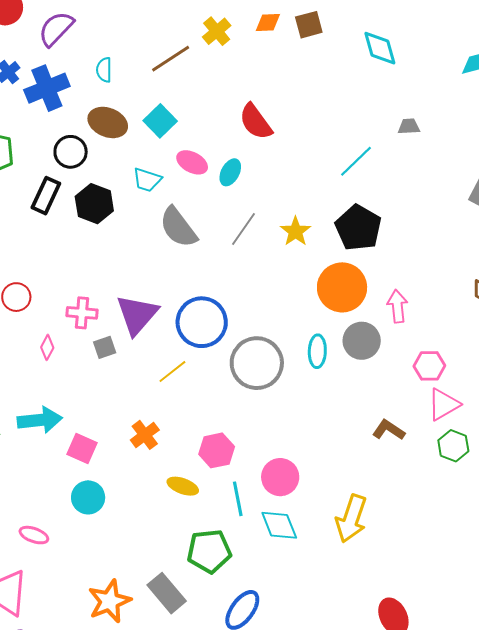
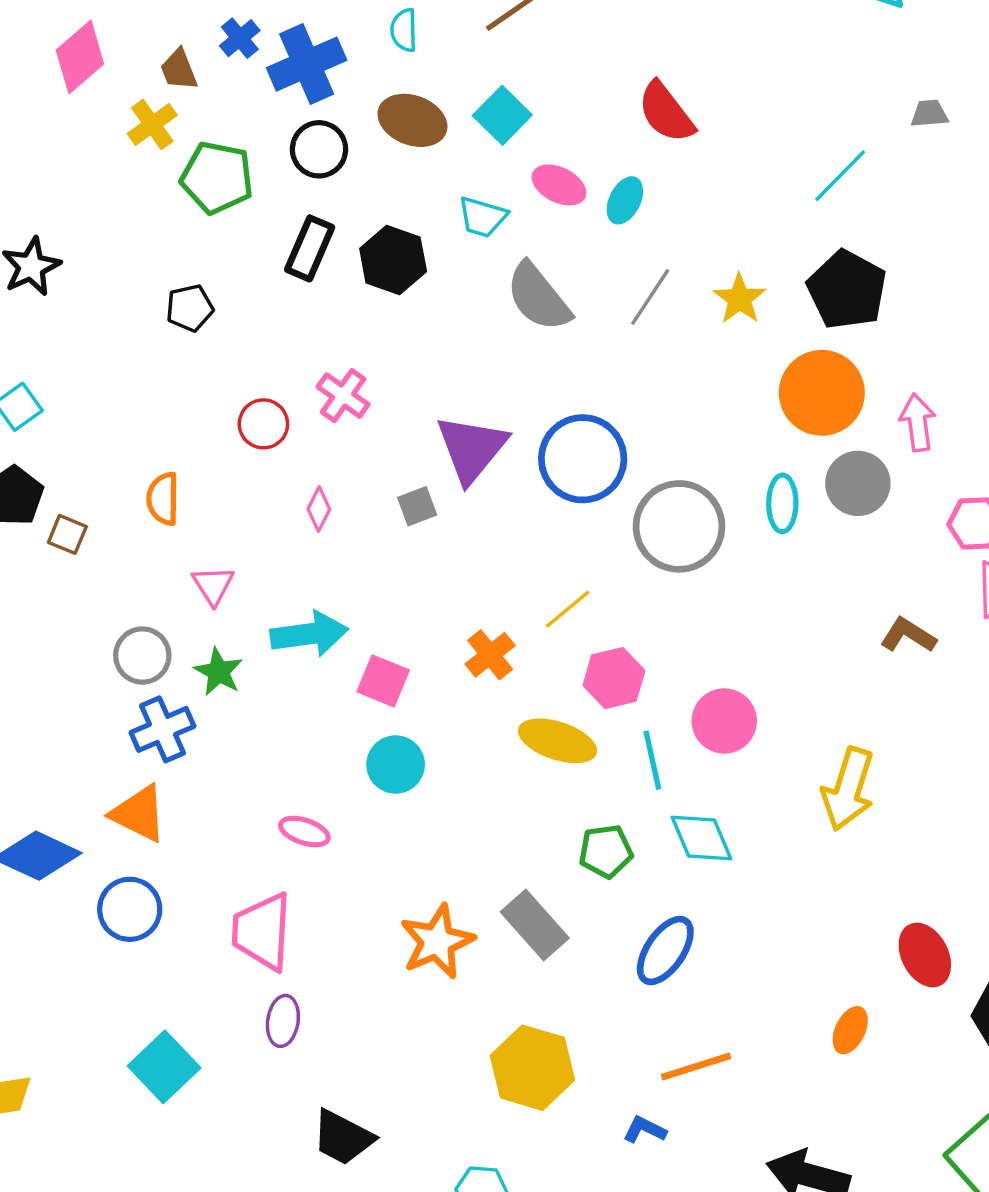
black circle: (71, 152) -> (319, 149), moved
pink cross: (82, 313) -> (343, 396), moved, turned 32
yellow line: (172, 371) -> (568, 609), moved
yellow ellipse: (183, 486) -> (557, 741), size x1.4
cyan diamond: (279, 525) -> (701, 838), moved
green pentagon: (209, 551) -> (606, 851), size x0.7

